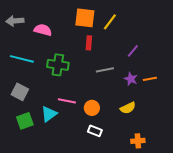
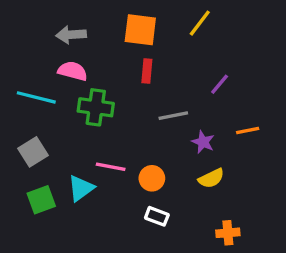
gray arrow: (15, 21) -> (71, 35), moved
yellow line: (110, 22) -> (200, 23), moved
pink semicircle: (43, 30) -> (73, 71), moved
purple star: (131, 79) -> (203, 142), moved
gray square: (20, 92) -> (33, 152), turned 30

